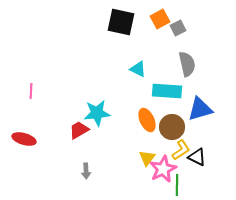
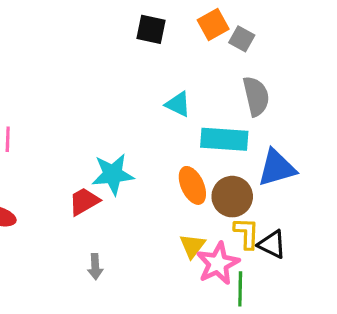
black square: (121, 22) -> (151, 29), size x0.7
gray square: (178, 28) -> (242, 39), turned -35
yellow L-shape: (181, 150) -> (247, 233), turned -55

